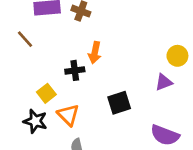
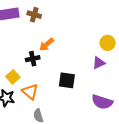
orange arrow: (95, 53) -> (47, 45), turned 42
black square: (119, 103) -> (67, 80), turned 30

